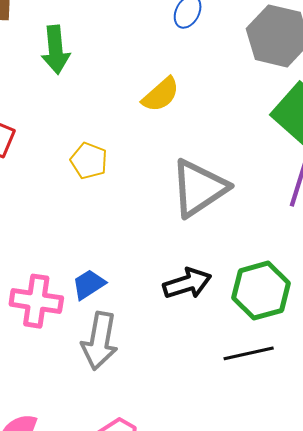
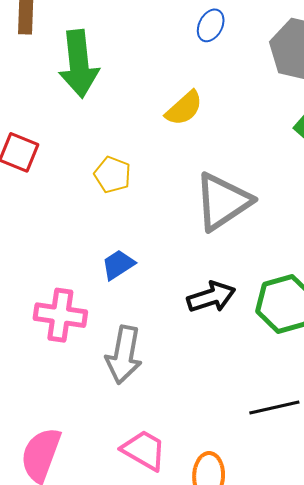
green arrow: (56, 50) -> (79, 64), size x1.4
blue trapezoid: (89, 284) -> (118, 265), moved
black line: (249, 353) -> (274, 408), moved

